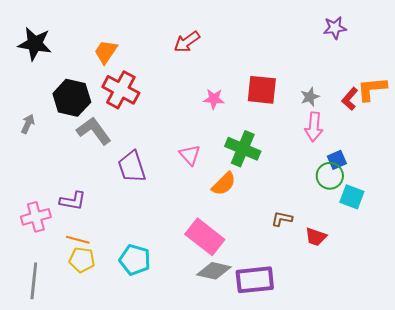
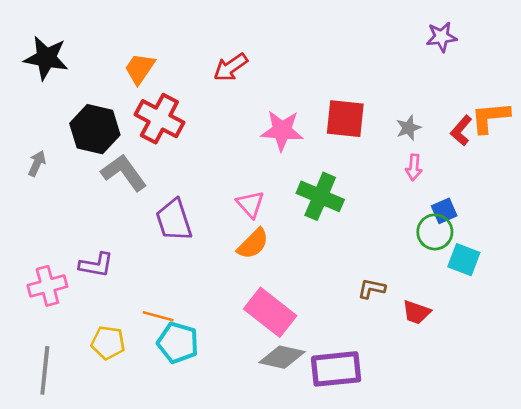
red arrow: (187, 42) -> (231, 67), moved
pink star: (214, 99) -> (282, 130), size x1.5
pink arrow: (314, 127) -> (414, 167), size x0.7
orange semicircle: (224, 184) -> (253, 244), moved
orange line: (78, 240) -> (158, 316), moved

